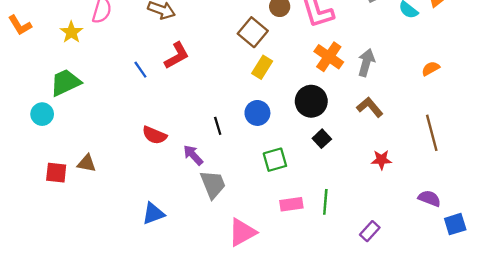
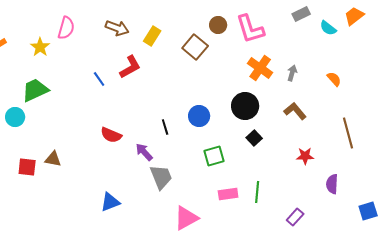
gray arrow: (366, 63) -> (292, 73), size x0.7
yellow rectangle: (262, 67) -> (152, 36), moved
orange semicircle: (431, 68) -> (334, 79), moved, turned 77
purple semicircle: (429, 198) -> (332, 184), moved, turned -108

